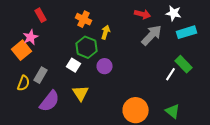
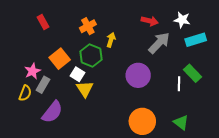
orange cross: (84, 19) -> (88, 26), turned 35
pink star: (31, 37) -> (32, 71), moved
orange square: (22, 50) -> (60, 59), moved
purple circle: (105, 66) -> (138, 75), moved, size x1.5
white line: (171, 74) -> (179, 84), turned -32
yellow triangle: (81, 93) -> (85, 89), moved

